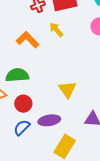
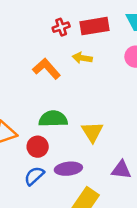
yellow arrow: (56, 30) -> (82, 58), turned -42
green semicircle: (17, 75) -> (53, 119), moved

